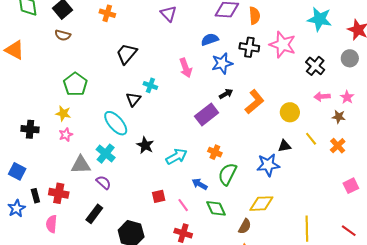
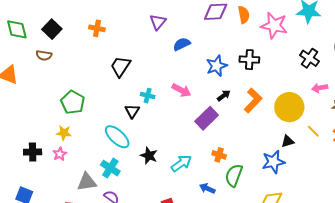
purple triangle: (168, 14) -> (158, 22), turned 30
brown semicircle: (63, 35) -> (44, 55), moved
blue semicircle: (210, 39) -> (182, 44), moved
pink star: (283, 45) -> (274, 26), moved
black cross: (249, 47) -> (249, 60), moved
pink arrow: (186, 68) -> (181, 90), moved, turned -36
yellow circle: (290, 112) -> (289, 107), size x1.5
pink star: (66, 135) -> (60, 154), moved

